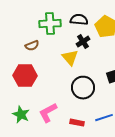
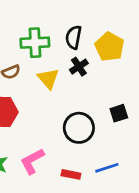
black semicircle: (79, 20) -> (74, 37), turned -84
yellow triangle: (70, 58) -> (48, 79), moved

